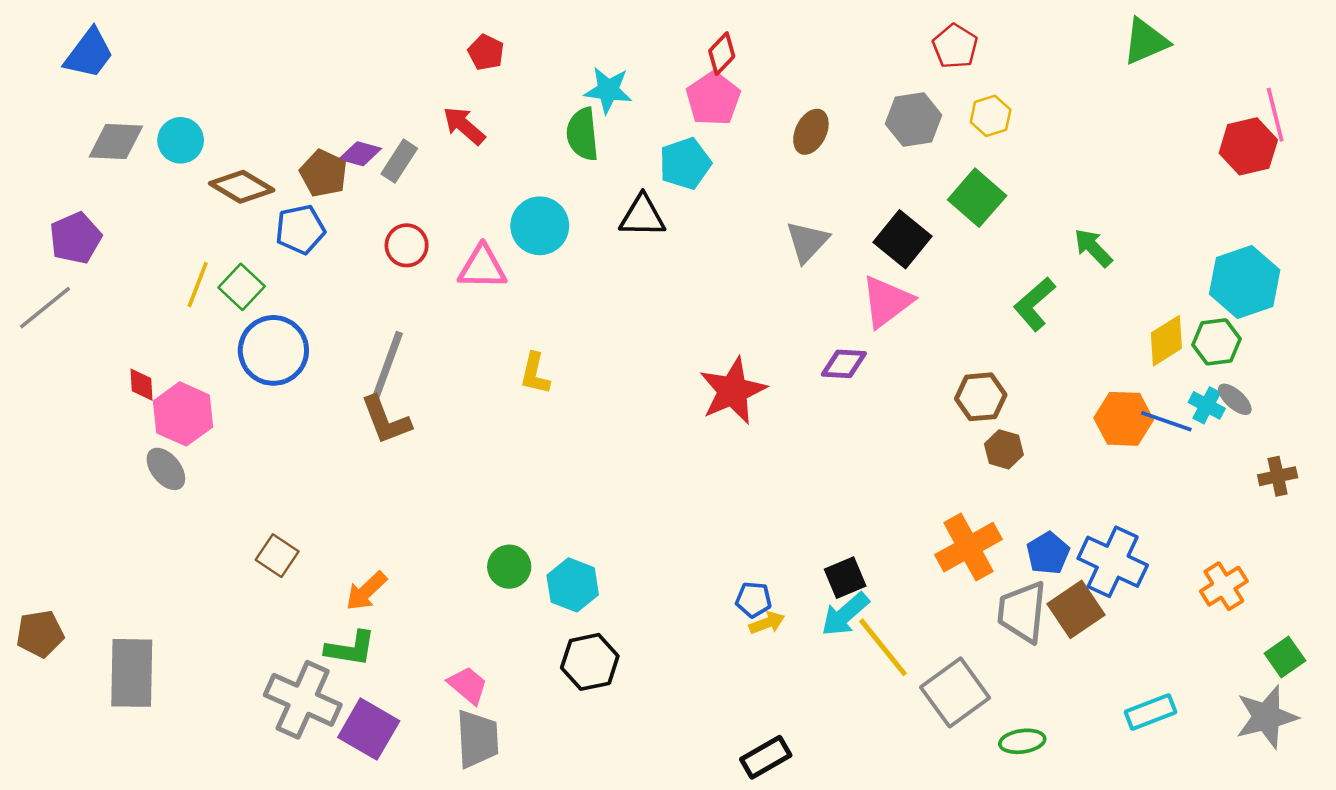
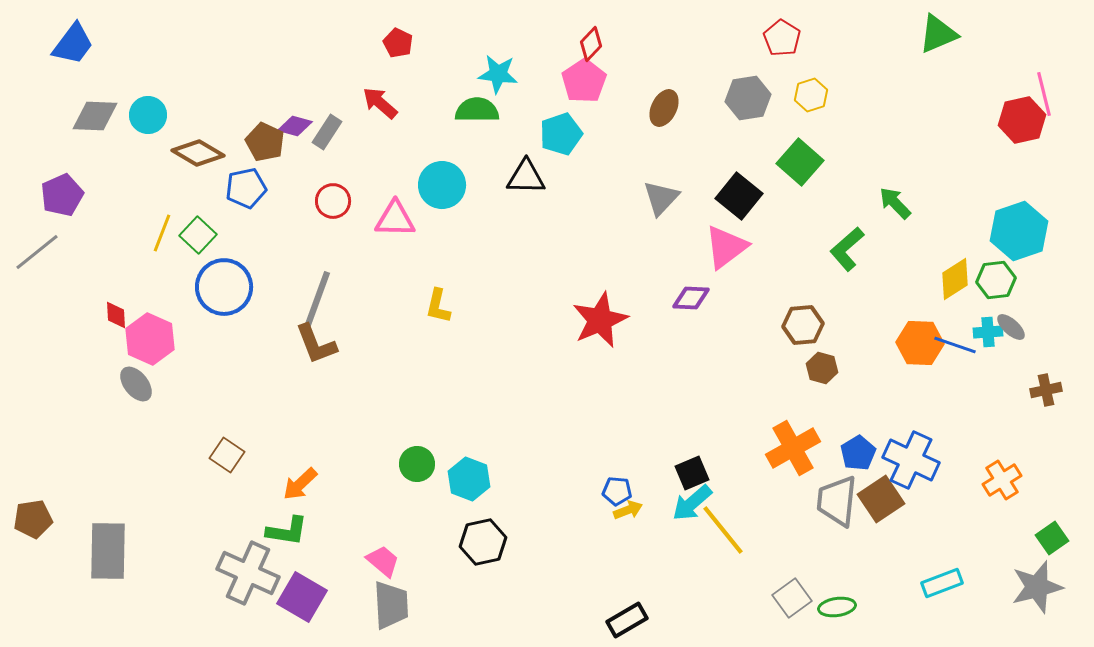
green semicircle: (582, 134) -> (477, 110), turned 96
cyan cross: (1207, 405) -> (988, 332), turned -32
gray square: (955, 692) -> (792, 598), moved, size x0.7

